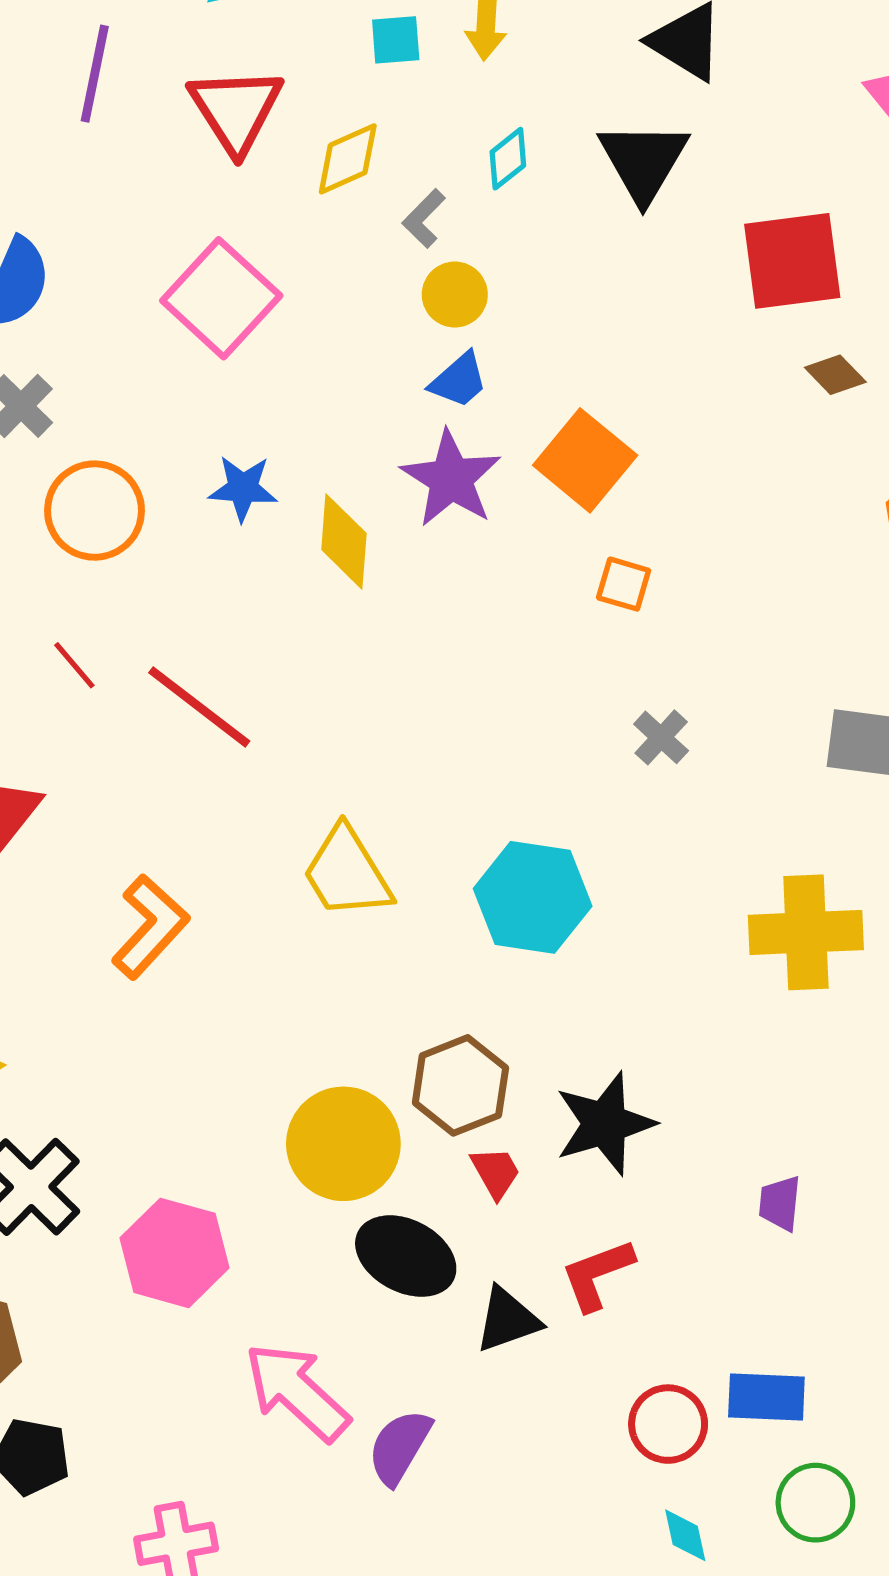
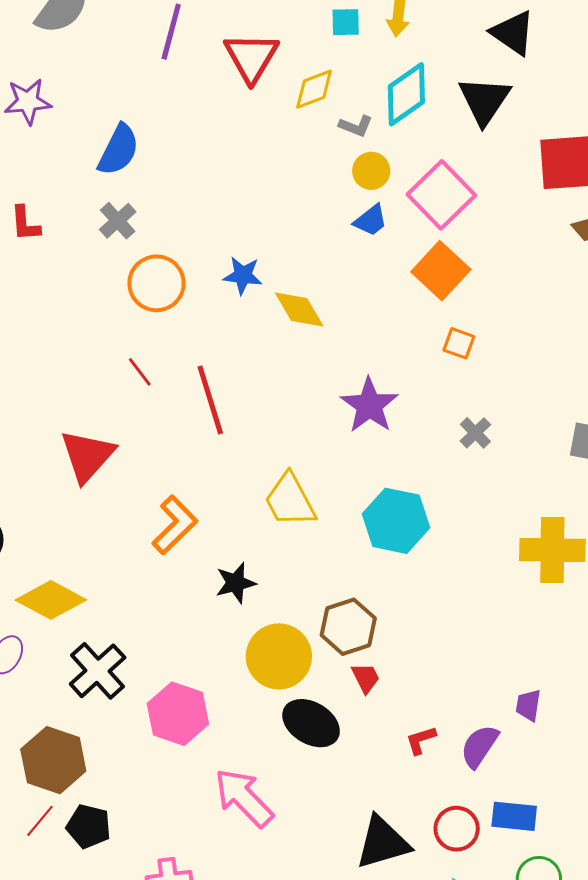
cyan diamond: (508, 159) -> (406, 94), size x1.8
gray L-shape: (424, 218) -> (356, 126), turned -116
pink square: (221, 298) -> (441, 195), moved
purple star: (451, 479) -> (369, 405), moved
yellow diamond: (344, 542) -> (299, 309), turned -38
red line: (199, 707) -> (210, 400), turned 32
black star: (605, 1124) -> (236, 583), moved, size x0.7
red L-shape: (597, 1274) -> (421, 740), size x0.7
black triangle: (508, 1320) -> (383, 842), moved, size x1.4
purple semicircle: (400, 1447) -> (479, 746), moved

